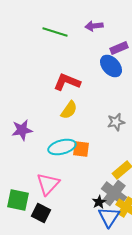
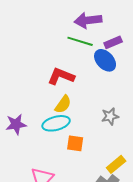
purple arrow: (94, 26) -> (88, 20), size x1.5
green line: (55, 32) -> (80, 41), moved
cyan ellipse: (62, 147) -> (56, 123), moved

